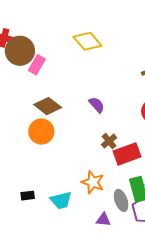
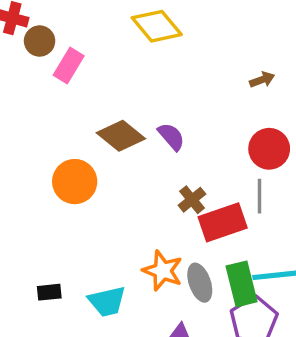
brown circle: (20, 51) -> (40, 41), size x0.6
brown diamond: (48, 106) -> (121, 136), moved
gray ellipse: (121, 200) -> (200, 283), moved

